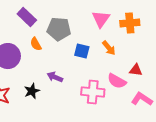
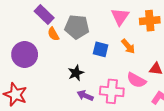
orange semicircle: (36, 44) -> (53, 34), moved
purple arrow: (55, 77) -> (85, 96), moved
black star: (32, 91) -> (76, 73), moved

